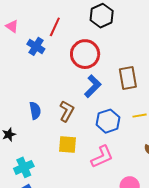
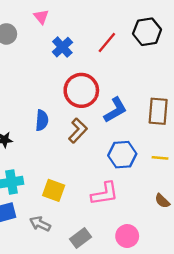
red line: (55, 27) -> (107, 43), moved
red circle: (85, 54) -> (81, 90), moved
yellow square: (67, 144) -> (54, 190), moved

